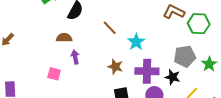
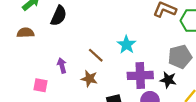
brown line: (110, 28) -> (96, 55), moved
brown semicircle: (64, 38) -> (25, 33), moved
brown star: (115, 67) -> (89, 79), moved

